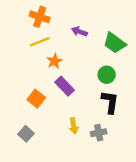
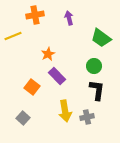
orange cross: (40, 17) -> (35, 15), turned -30
purple arrow: (79, 32) -> (69, 18), moved, turned 56
yellow line: (40, 42) -> (13, 36), moved
yellow arrow: (74, 126) -> (65, 111), size x1.5

